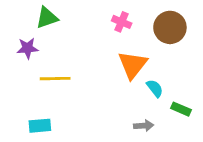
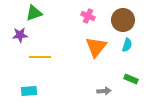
cyan semicircle: (155, 88) -> (127, 45), moved, turned 56

